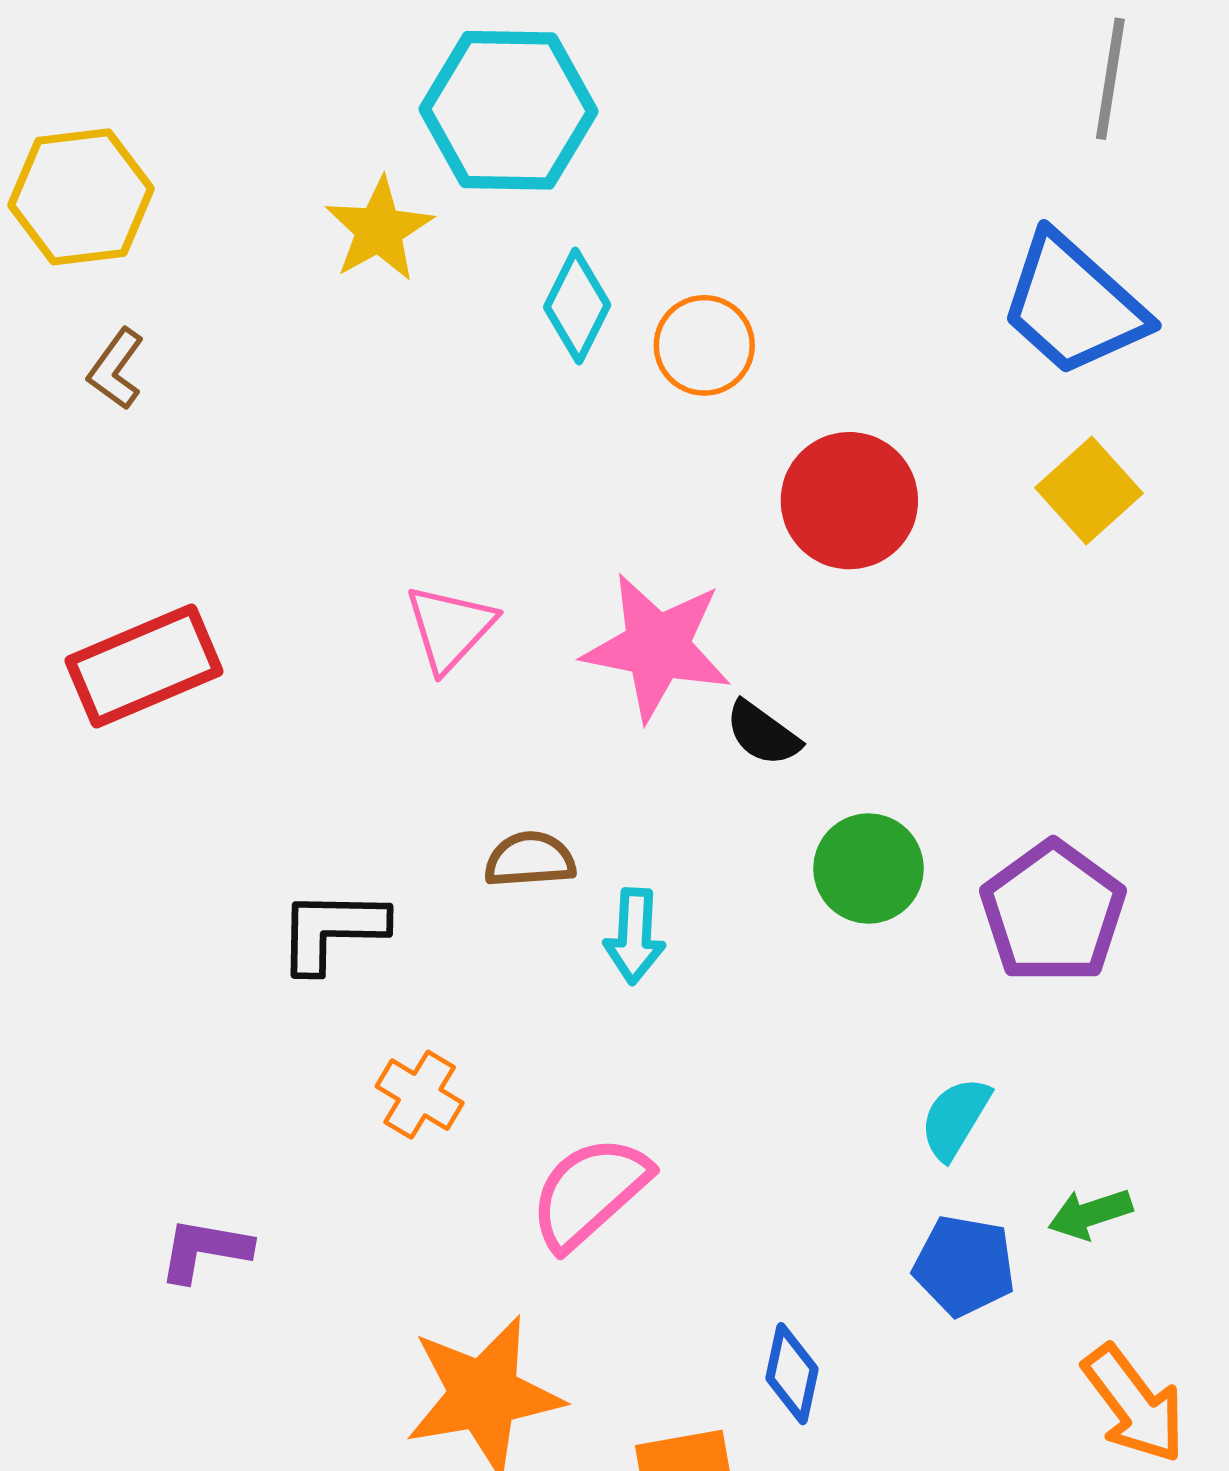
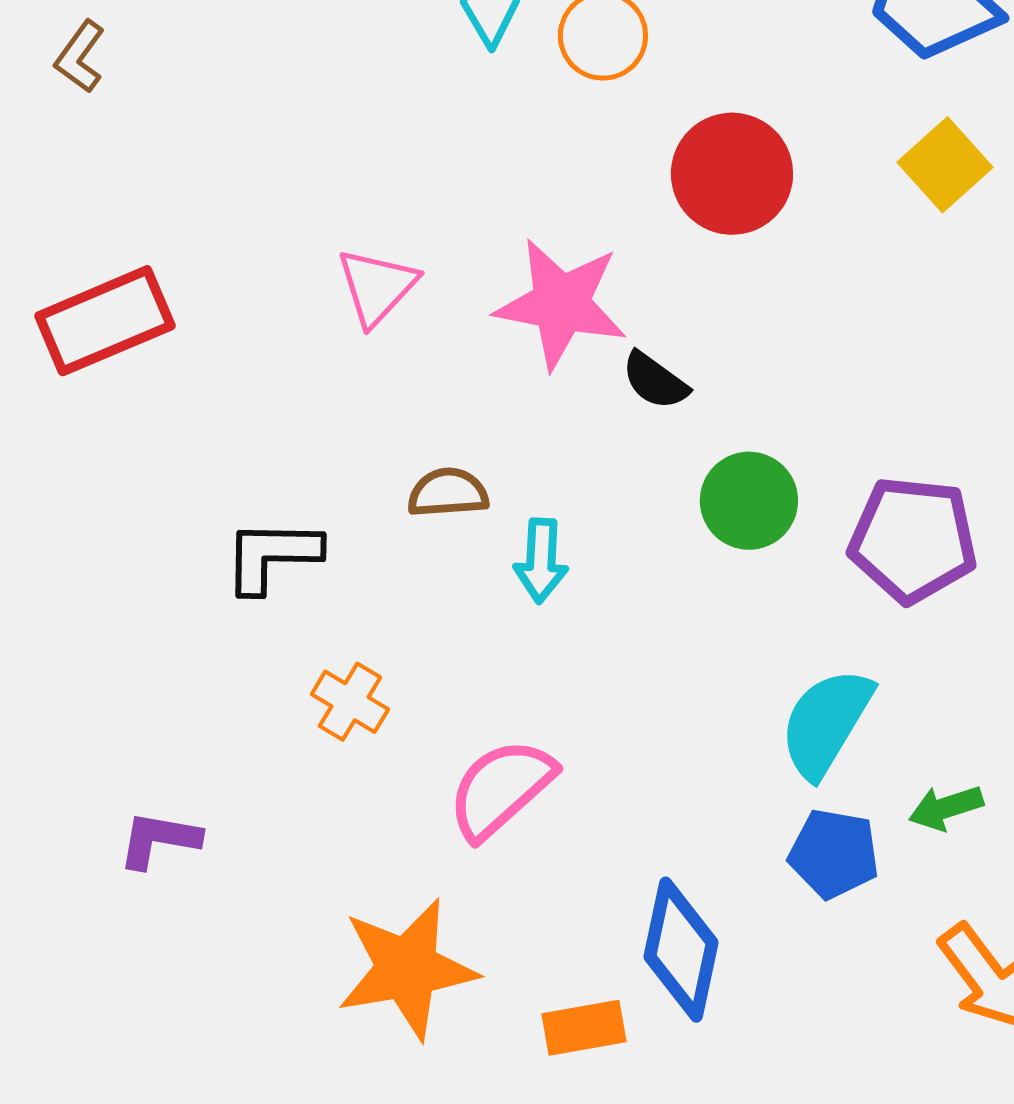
purple pentagon: (1053, 912) -> (913, 540), turned -30
cyan semicircle: (955, 1118) -> (826, 723), size x1.5
blue diamond: (792, 1374) -> (681, 950), size x1.6

